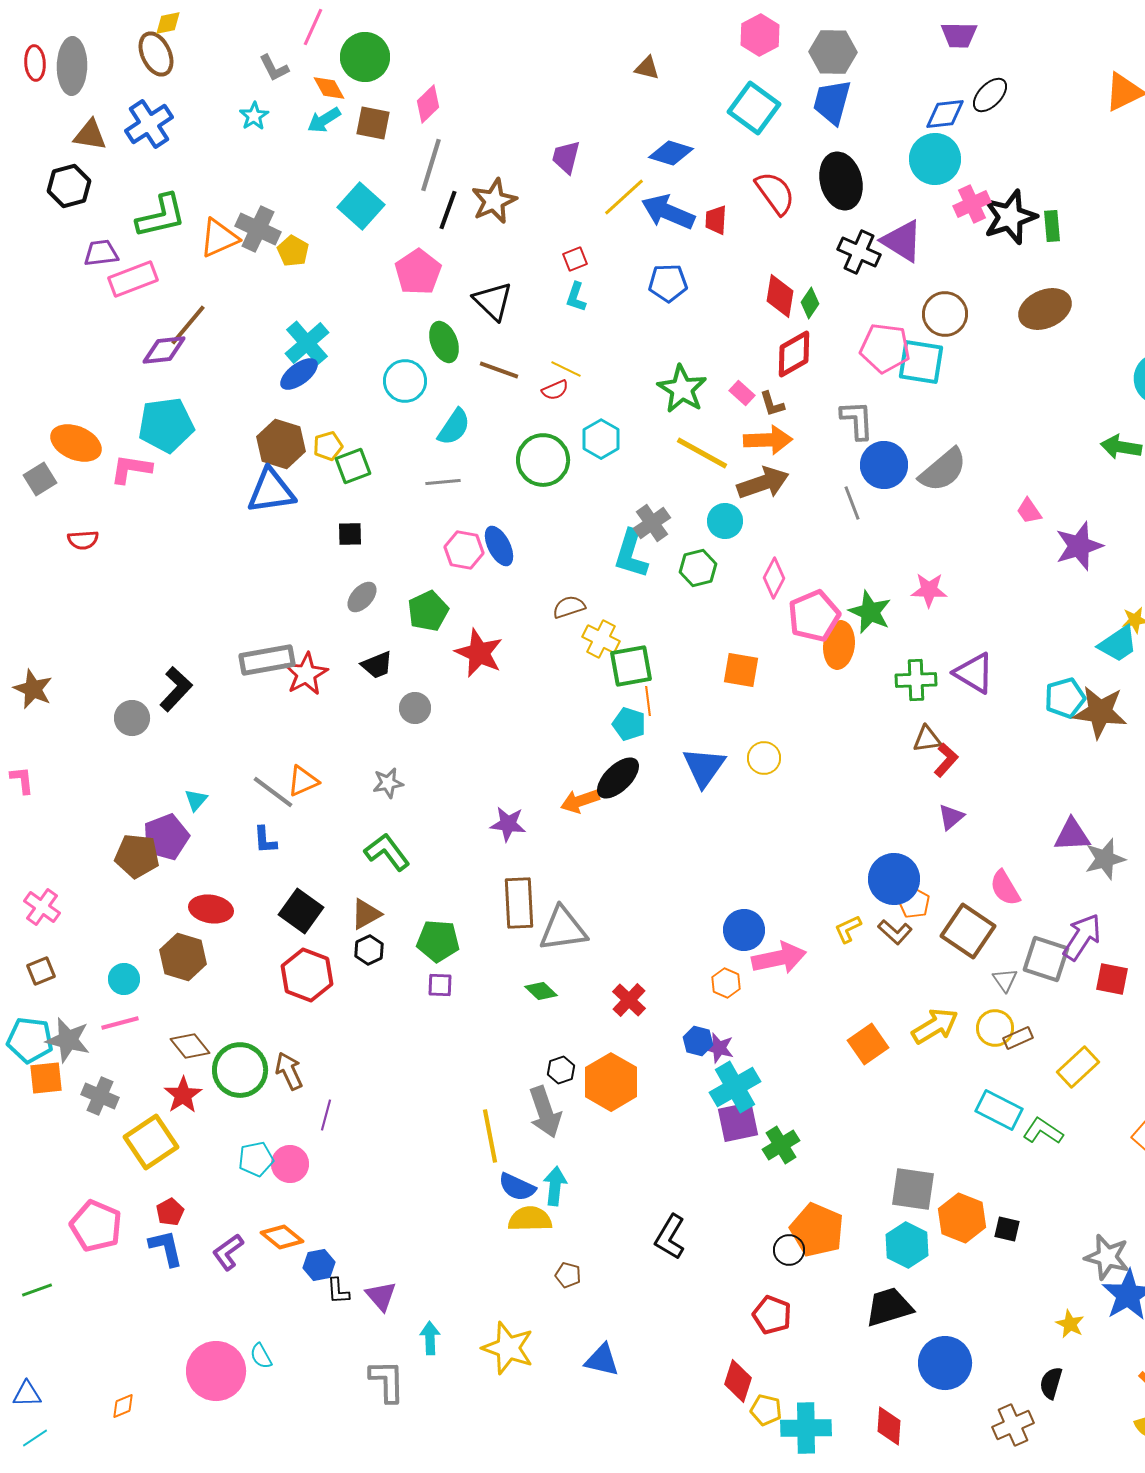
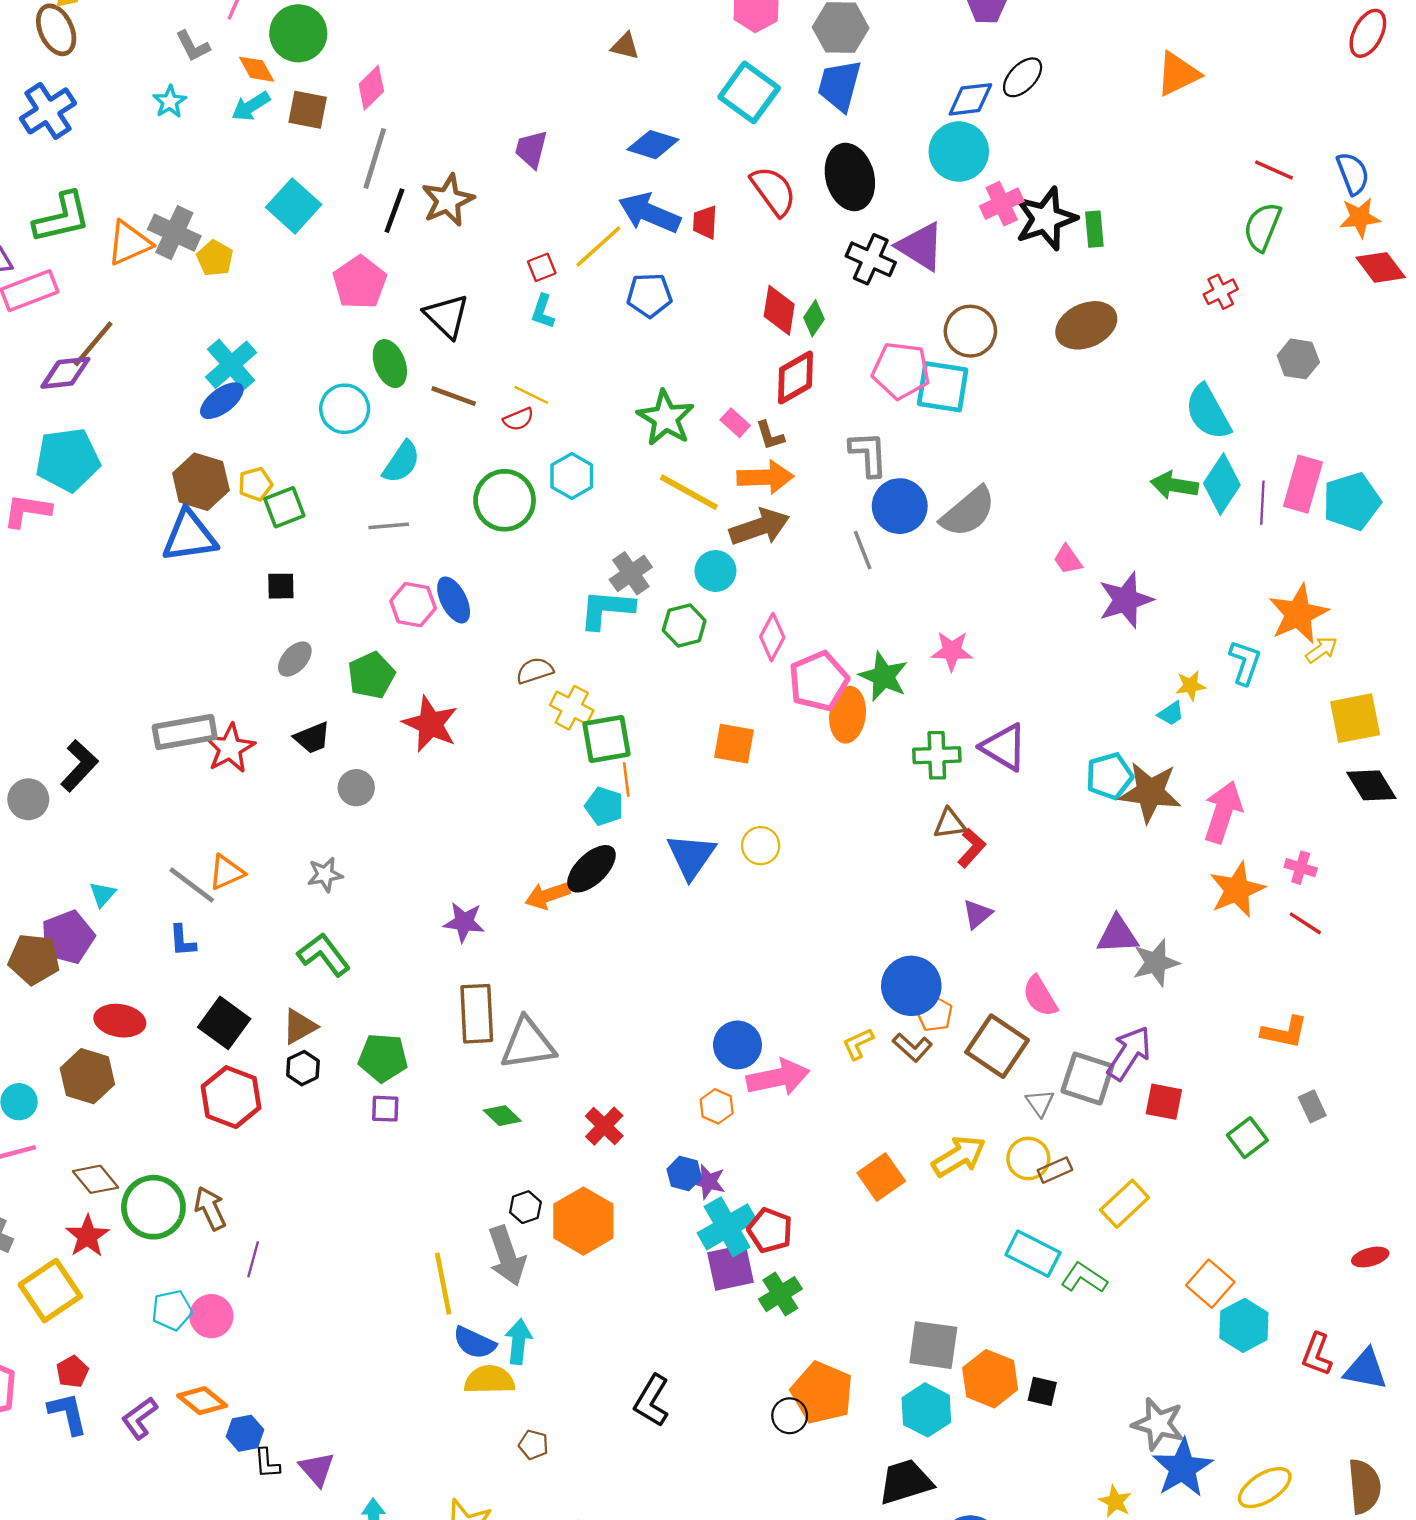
yellow line: (624, 197) -> (598, 247), moved
cyan L-shape: (631, 554) -> (607, 609), turned 78
cyan trapezoid: (1118, 644) -> (1171, 714), size x0.6
red pentagon: (772, 1315) -> (770, 1230), moved

